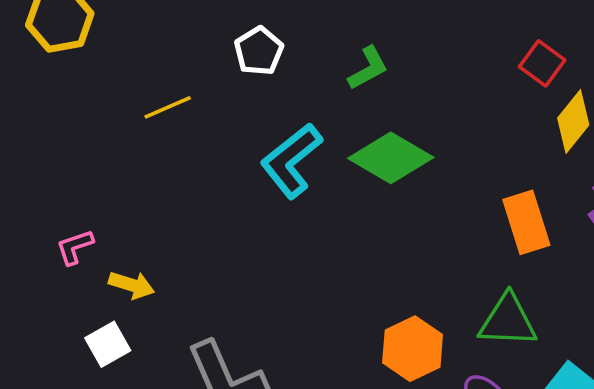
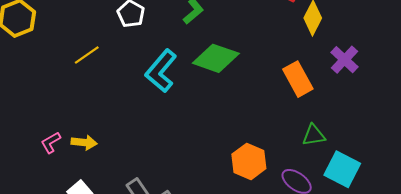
yellow arrow: (132, 285) -> (84, 142), moved
green triangle: (508, 321) -> (314, 135), moved, size x0.7

